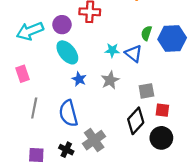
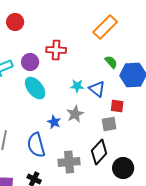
green semicircle: (146, 33) -> (111, 62), moved, turned 120
blue star: (79, 79) -> (54, 122), moved
red square: (162, 110) -> (117, 106), moved
gray cross: (94, 140) -> (69, 162), moved, turned 30

